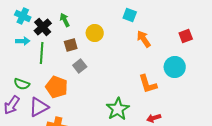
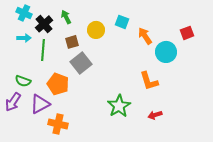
cyan square: (130, 15) -> (122, 22), moved
gray square: (80, 66) -> (81, 63), size x1.5
cyan circle: (175, 67) -> (166, 52), moved

